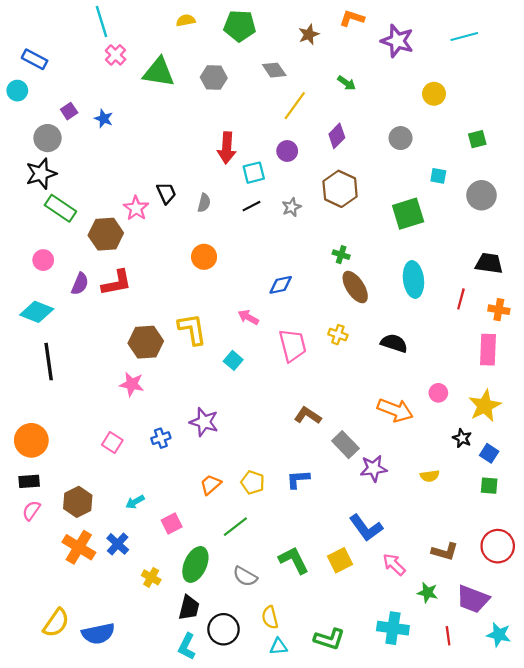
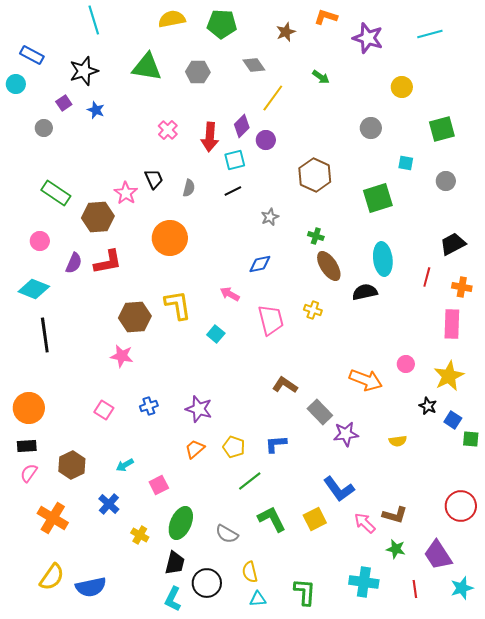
yellow semicircle: (186, 20) -> (172, 19), size x1.5
pink cross: (116, 55) -> (168, 130), moved
purple diamond: (337, 136) -> (242, 126), moved
gray circle: (48, 138) -> (44, 128), size x0.7
green square: (477, 139) -> (442, 129), size x1.5
black star: (41, 174) -> (84, 71), moved
gray circle: (482, 195) -> (446, 181), size x0.7
gray star: (291, 207) -> (270, 217), moved
orange circle: (204, 257) -> (170, 238), moved, size x1.5
black trapezoid: (489, 263) -> (453, 244), turned -36
black semicircle: (394, 343) -> (365, 292), moved, turned -30
purple star: (204, 422) -> (199, 409), moved
green square: (489, 486) -> (471, 439), moved
green line: (235, 527) -> (250, 481), moved
orange cross: (79, 547) -> (53, 518), moved
brown L-shape: (445, 552) -> (395, 515), moved
purple trapezoid: (473, 599) -> (438, 555), turned 36
cyan star: (499, 635) -> (462, 588), turned -30
green L-shape: (329, 639) -> (305, 592), turned -104

